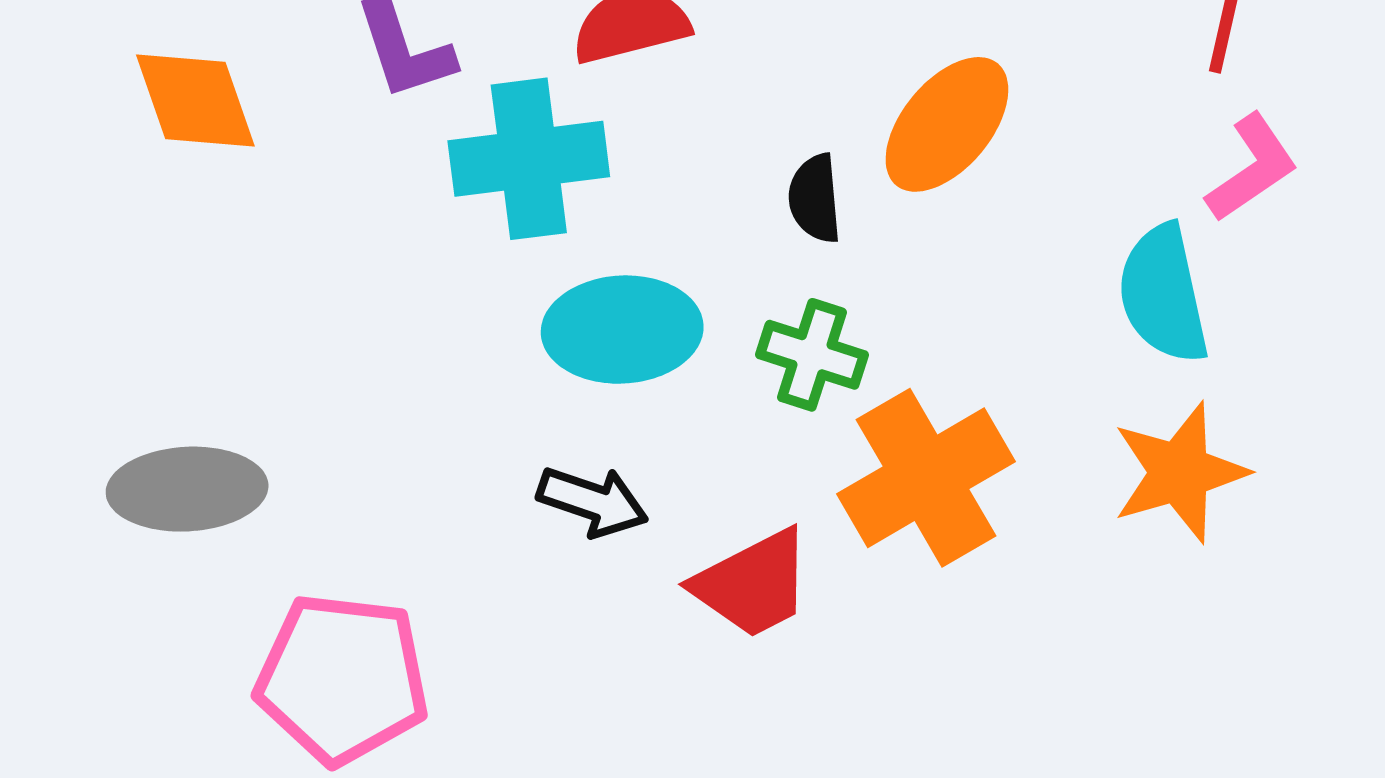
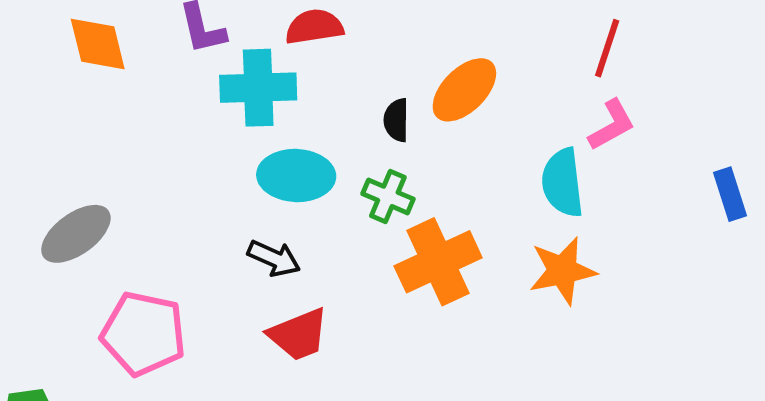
gray ellipse: (187, 489) -> (76, 234), turned -38
red trapezoid: (753, 584) -> (298, 335), moved

